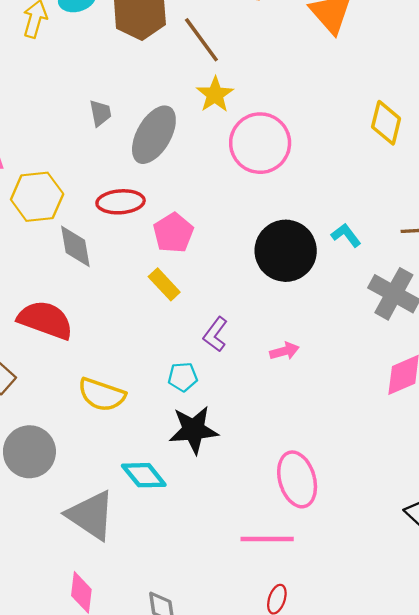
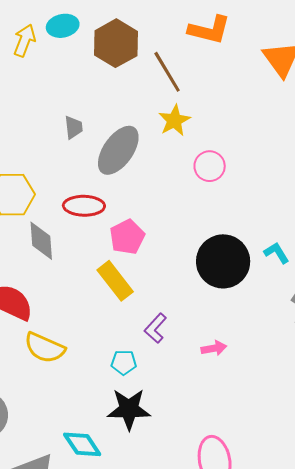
pink circle: (260, 143) -> (210, 166), size x0.6
yellow rectangle: (164, 284) -> (115, 281), size x1.4
yellow semicircle: (102, 395) -> (45, 348), moved

